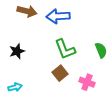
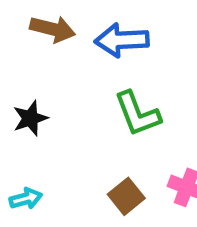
brown square: (60, 73) -> (126, 196), moved

